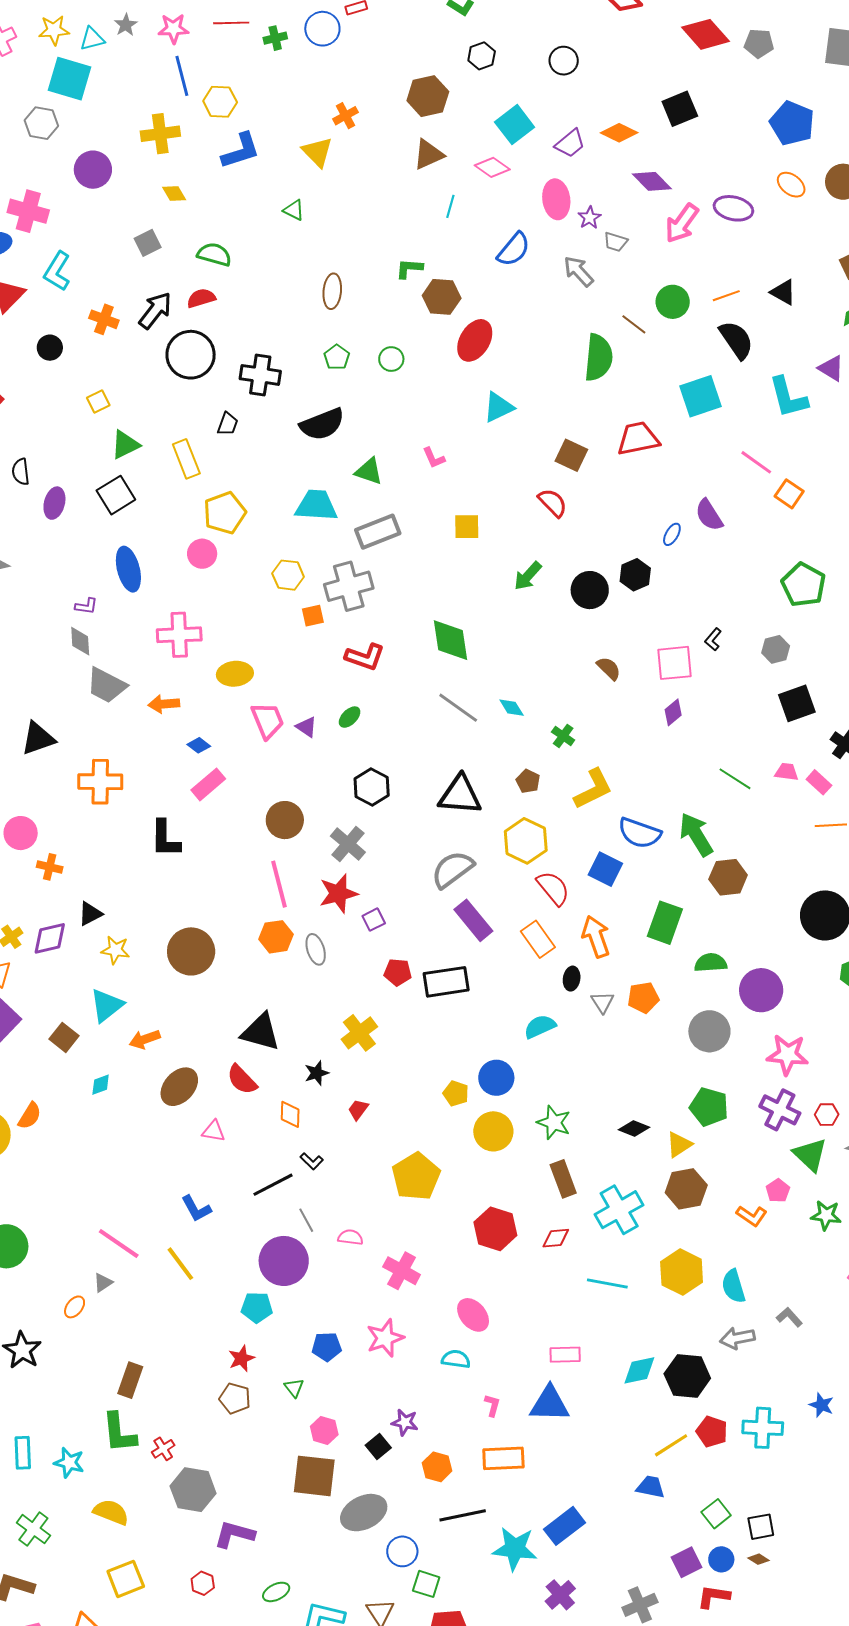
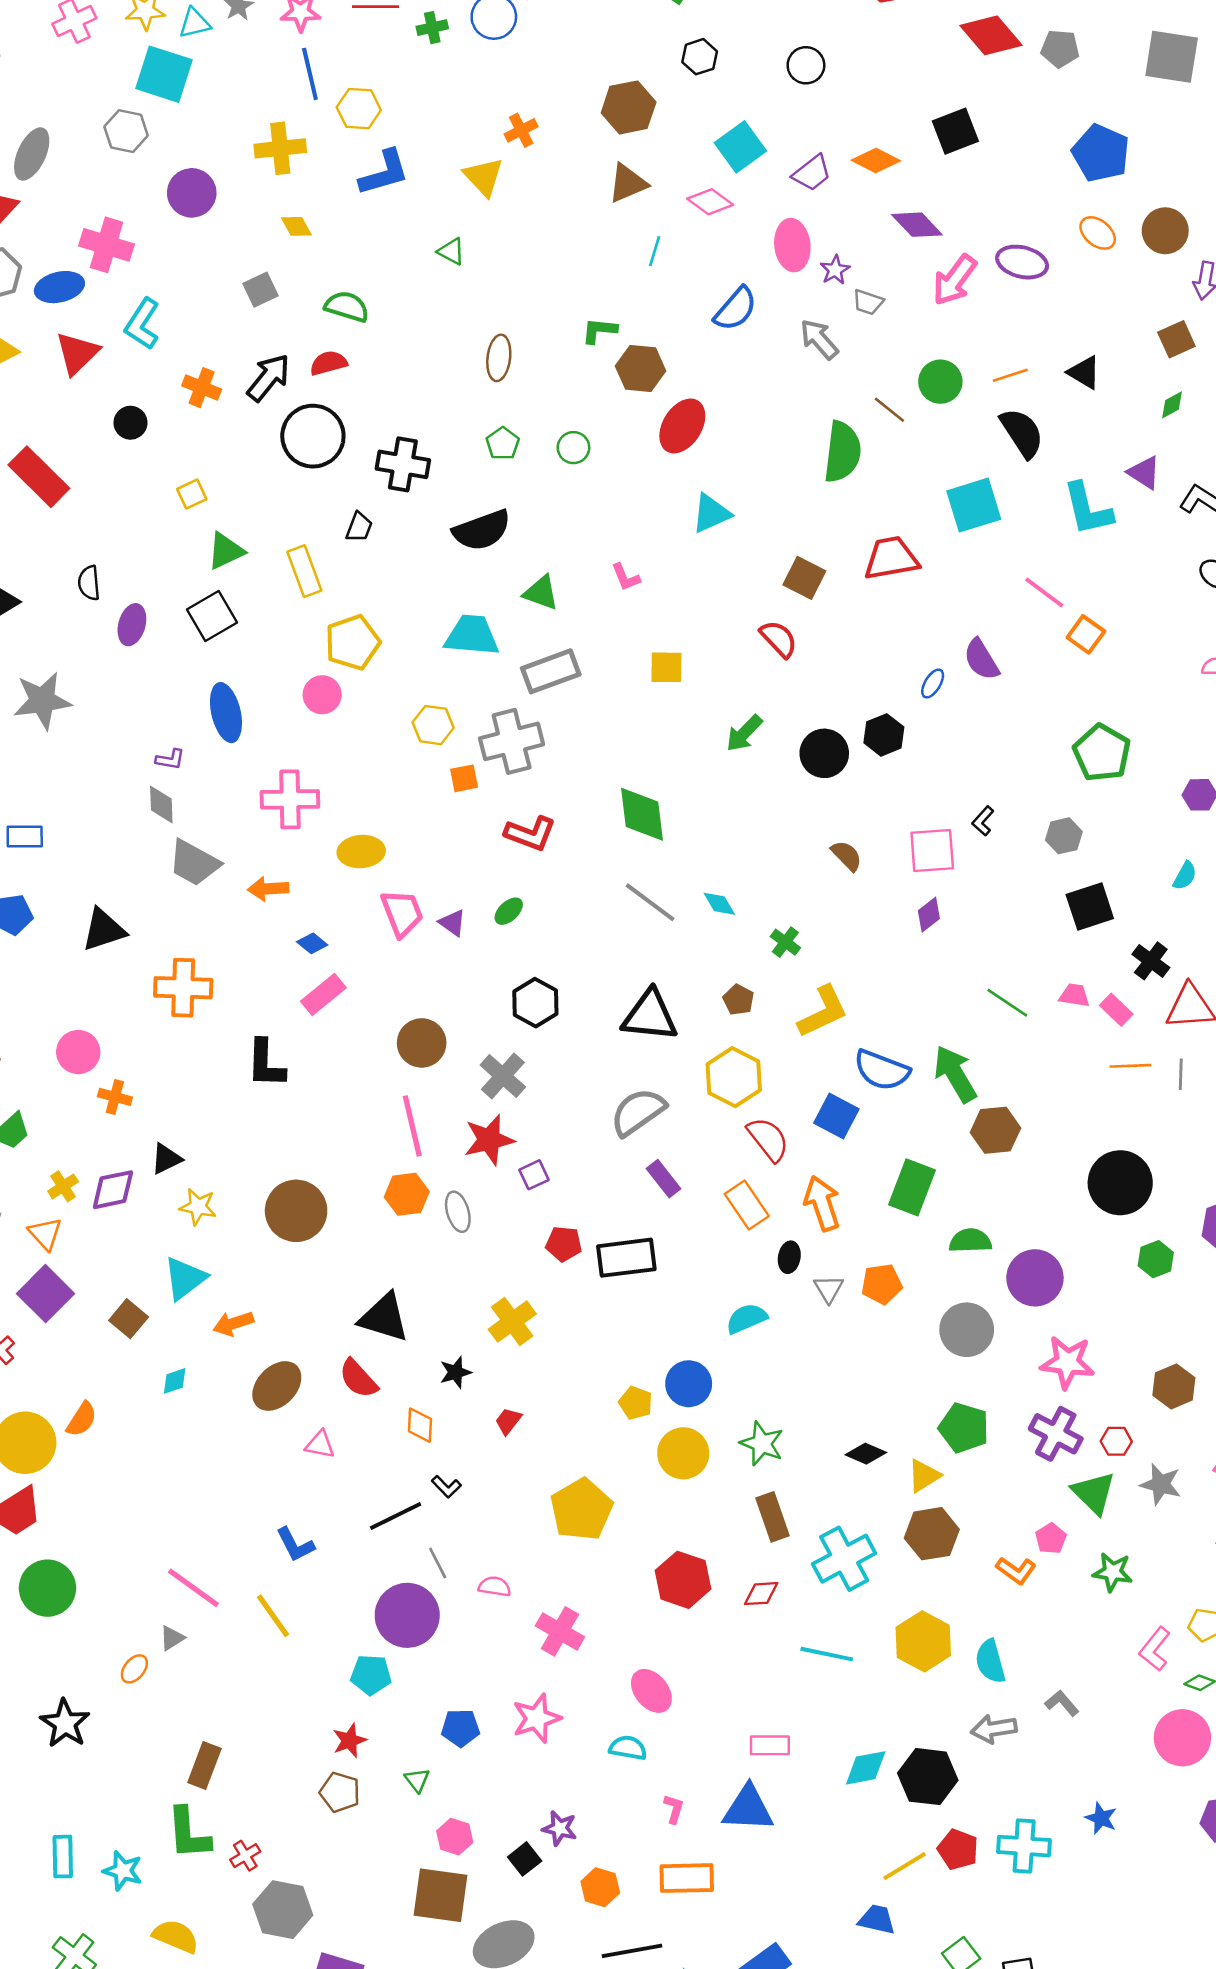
purple rectangle: (473, 920) -> (663, 1179), size x0.7

